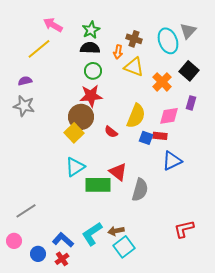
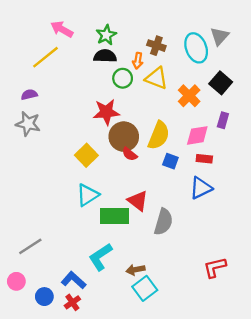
green circle: (93, 71) -> (123, 78), moved
brown circle: (81, 117) -> (124, 137), moved
red rectangle: (160, 136) -> (204, 159), moved
cyan L-shape: (92, 234) -> (100, 257), moved

